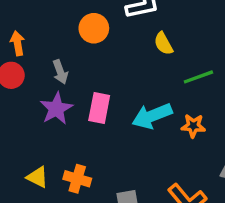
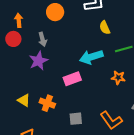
orange circle: (94, 28) -> (55, 12), moved
pink rectangle: (99, 108) -> (72, 79), moved, turned 54
cyan arrow: (152, 116) -> (91, 57), moved

